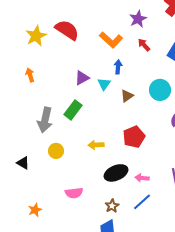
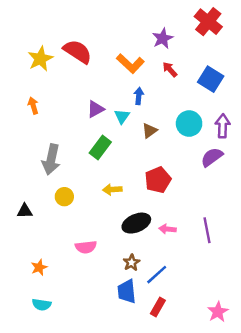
green rectangle: (73, 110) -> (100, 147), moved
black triangle: (23, 163) -> (25, 211), turned -32
blue line: (142, 202) -> (157, 275), moved

